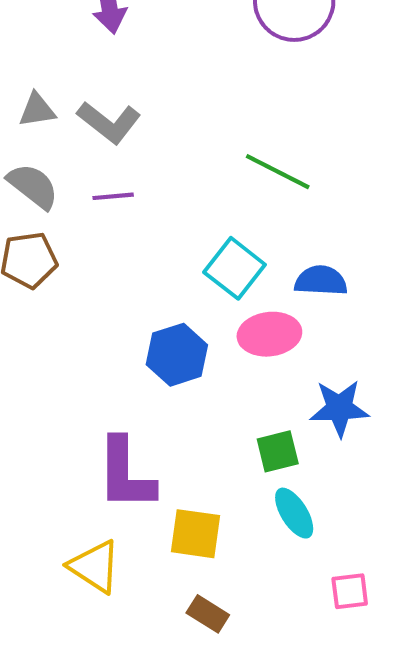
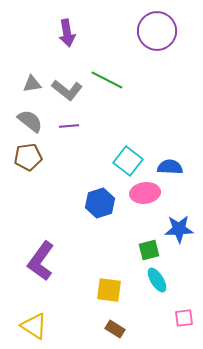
green line: (278, 172) -> (107, 80), moved
purple L-shape: (125, 474) -> (41, 261), moved, turned 36
yellow triangle: (95, 567) -> (34, 326), moved

